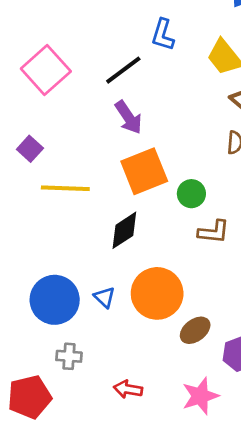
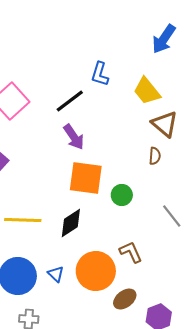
orange square: (144, 171) -> (86, 178), turned 30
yellow line: (65, 188) -> (23, 220), moved
brown L-shape: (214, 232) -> (131, 252), moved, turned -120

